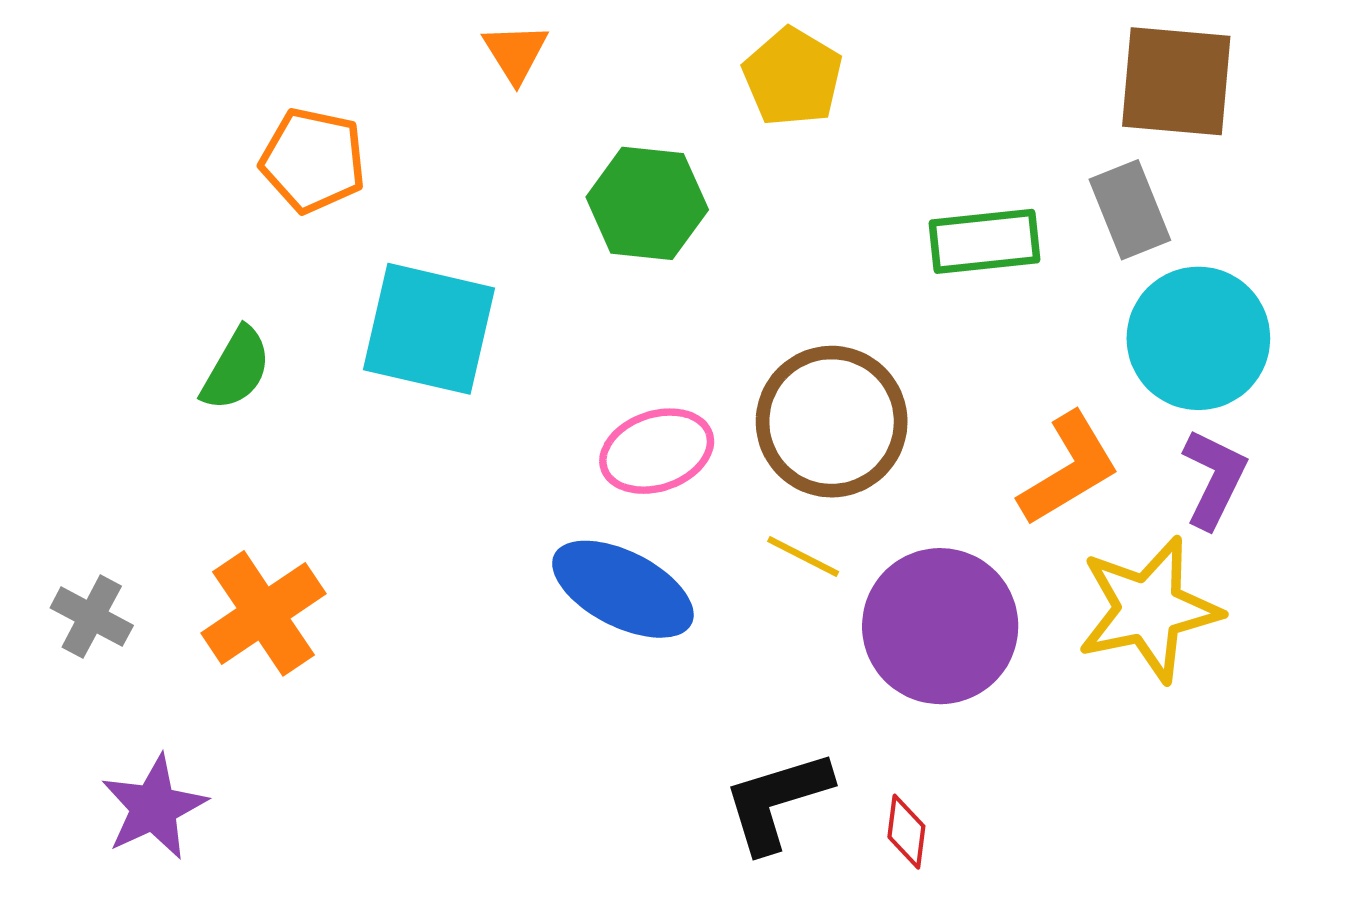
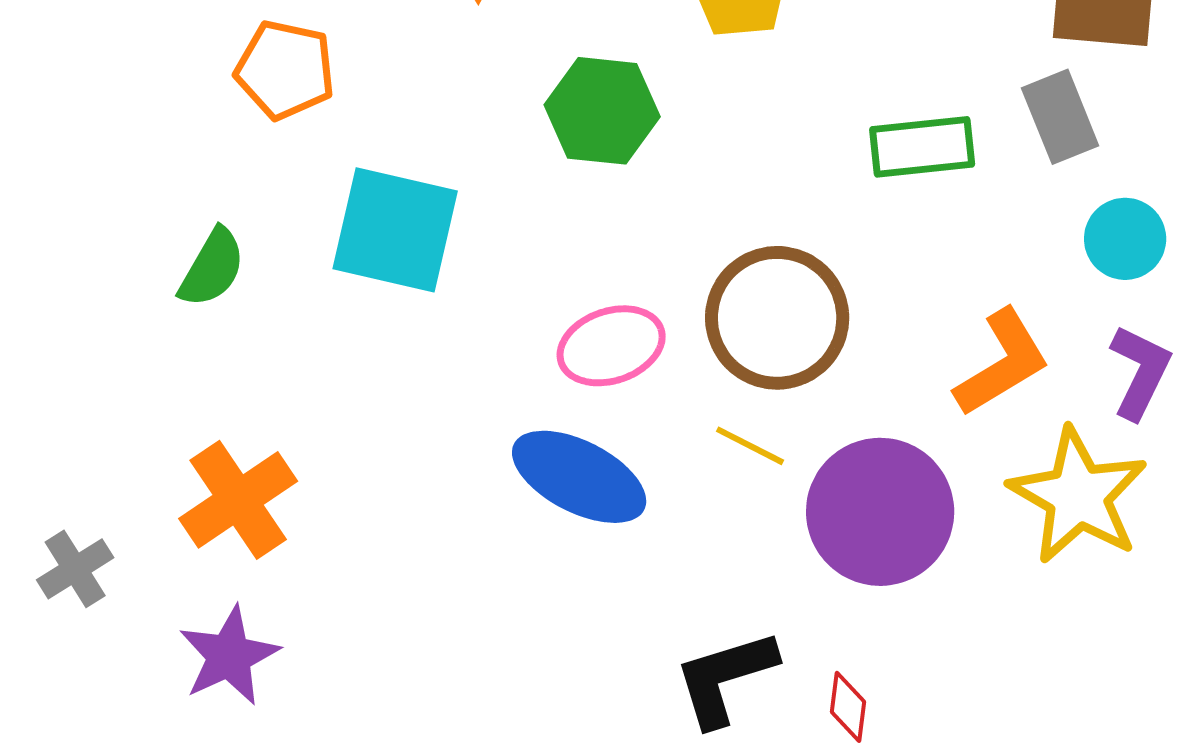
cyan circle: (1198, 338) -> (1125, 239), size x0.6
yellow star: (1149, 609) -> (1078, 496), turned -30
gray cross: (92, 617) -> (75, 569), moved, turned 30
purple star: (154, 807) -> (229, 656), moved

